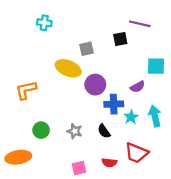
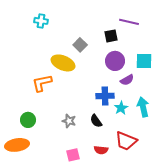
gray square: (87, 49) -> (80, 45), turned -32
purple circle: (95, 85) -> (115, 61), moved
orange L-shape: (26, 90) -> (42, 83), moved
green circle: (41, 130) -> (28, 120), moved

